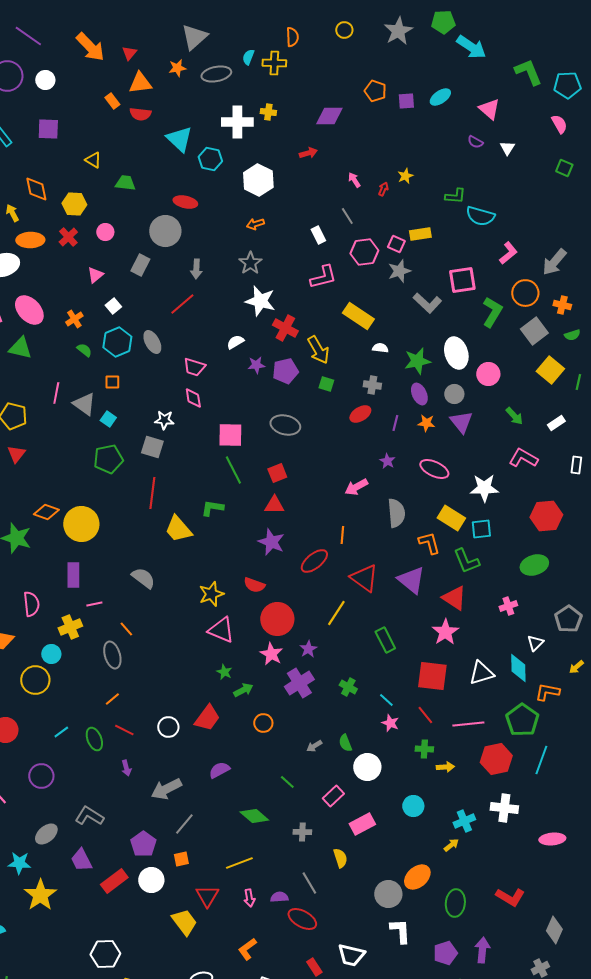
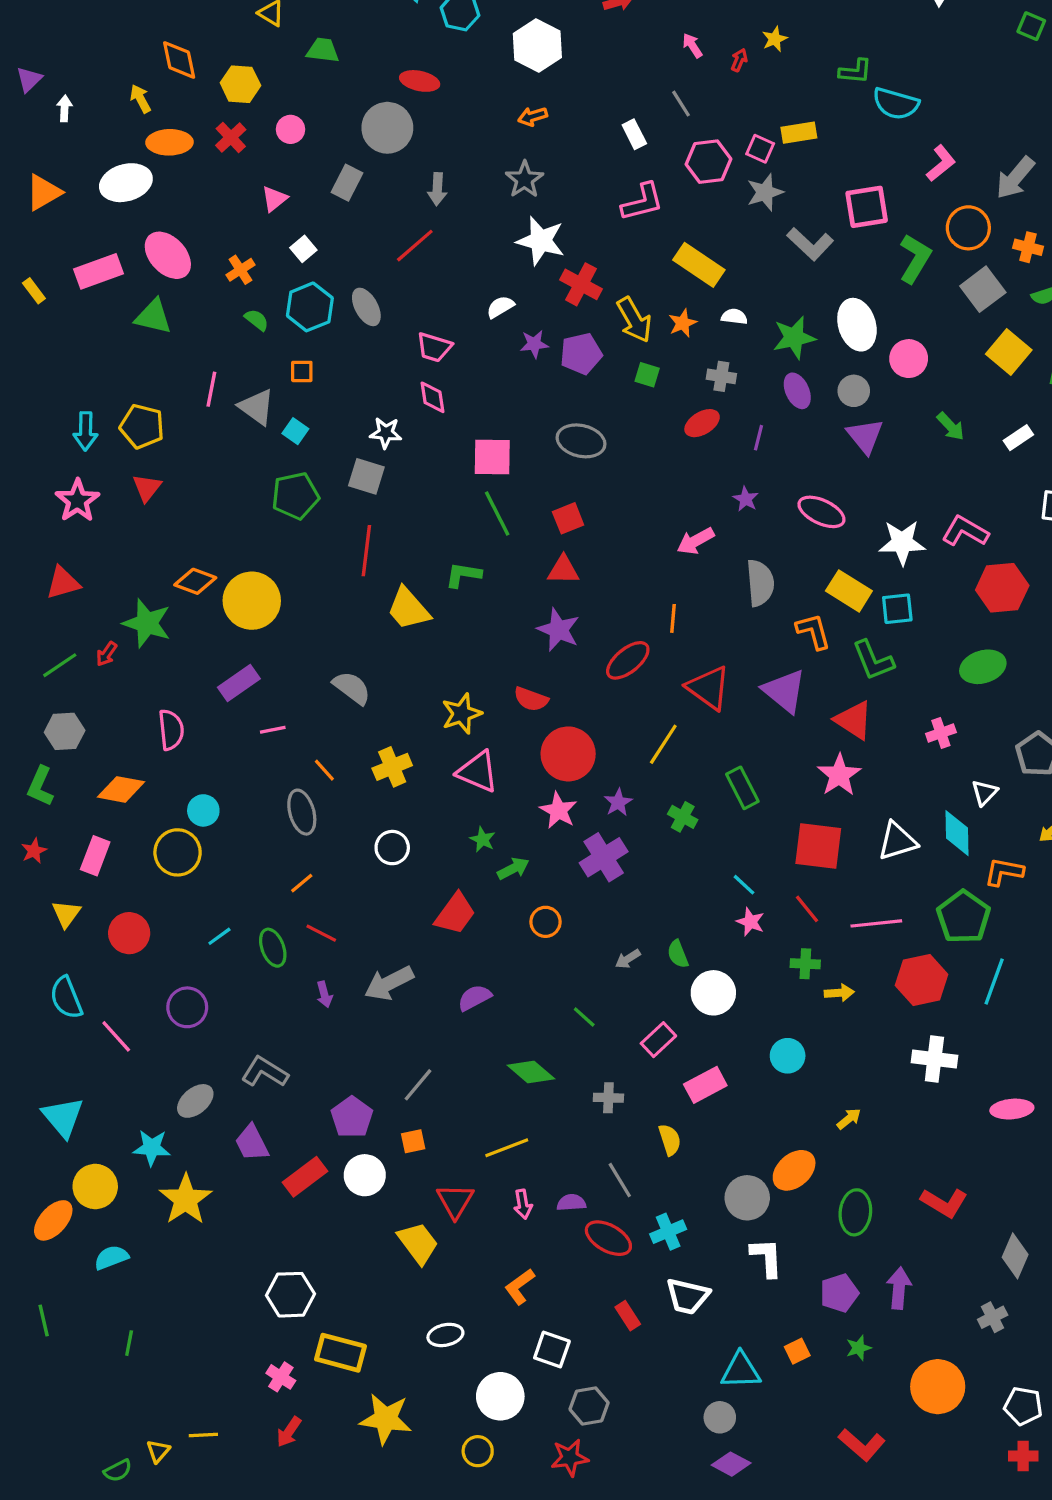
orange star: (426, 423) -> (683, 323), moved, turned -30
pink L-shape: (523, 458) -> (965, 531), moved
purple rectangle: (73, 575) -> (239, 683), turned 55
yellow cross: (70, 627) -> (392, 767), moved
green cross: (348, 687) -> (683, 817), moved
white circle: (168, 727) -> (392, 848), moved
gray arrow: (166, 789) -> (389, 983), moved
cyan cross: (464, 821) -> (668, 1232), moved

